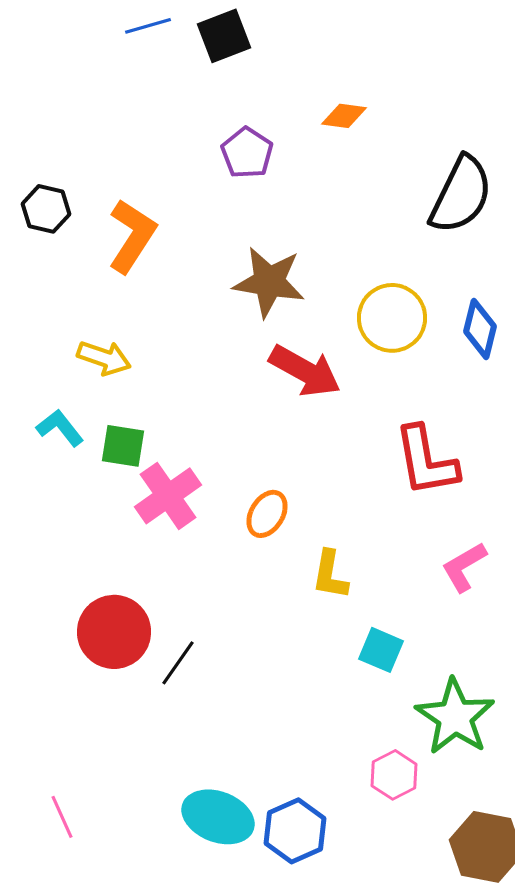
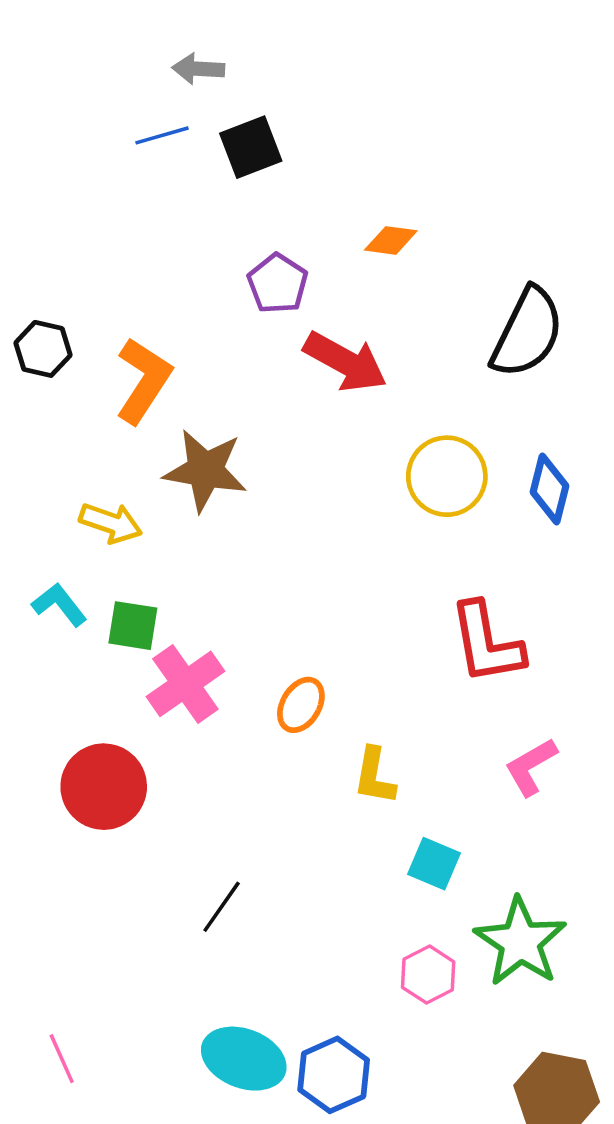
brown star: (269, 282) -> (205, 470), moved
red arrow: (305, 371) -> (345, 362), moved
red circle: (114, 632) -> (104, 787), moved
black line: (178, 663) -> (222, 907), moved
pink hexagon: (394, 775) -> (428, 975), moved

